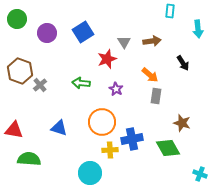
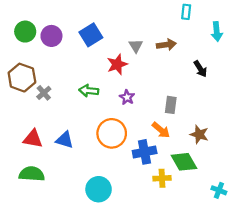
green circle: (17, 19) -> (25, 32), moved
orange arrow: (150, 75) -> (161, 130), moved
red triangle: (14, 130) -> (33, 139), moved
yellow cross: (110, 150) -> (162, 178), moved

